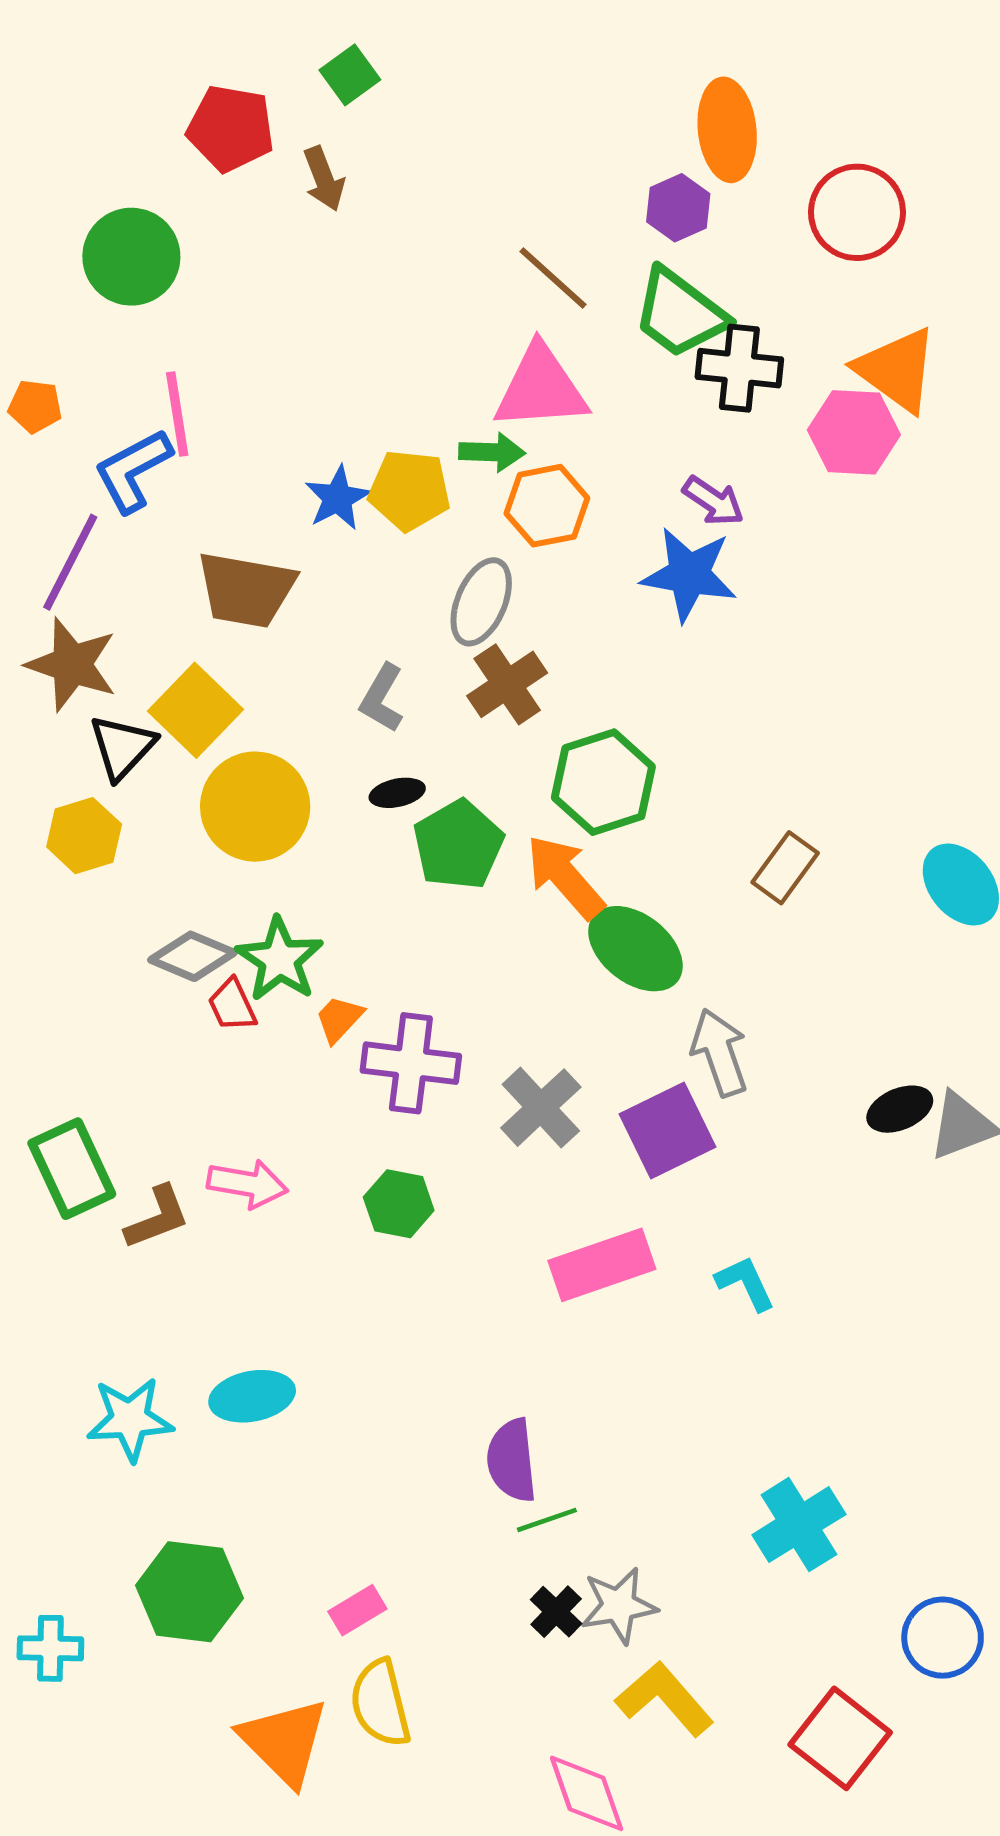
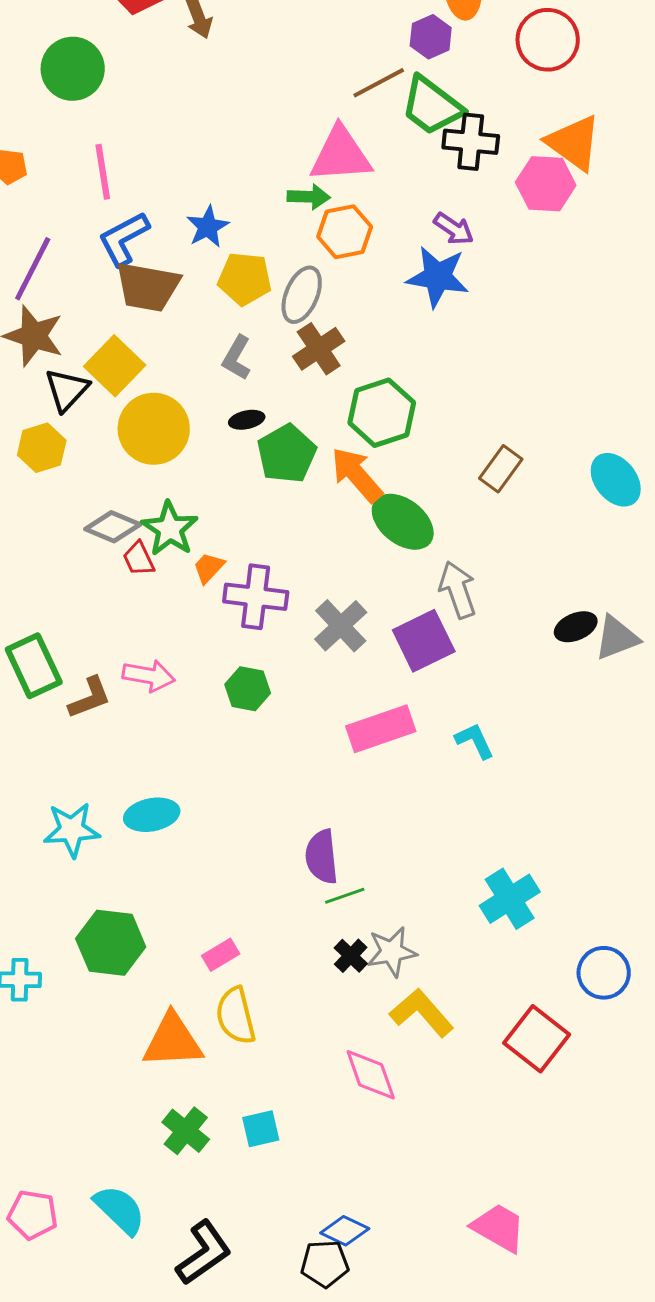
brown line: (553, 278) -> (379, 83), moved, turned -70
blue L-shape: (133, 471) -> (124, 239), moved
yellow pentagon: (409, 490) -> (245, 279), moved
orange triangle: (284, 1741) -> (173, 1041), turned -48

